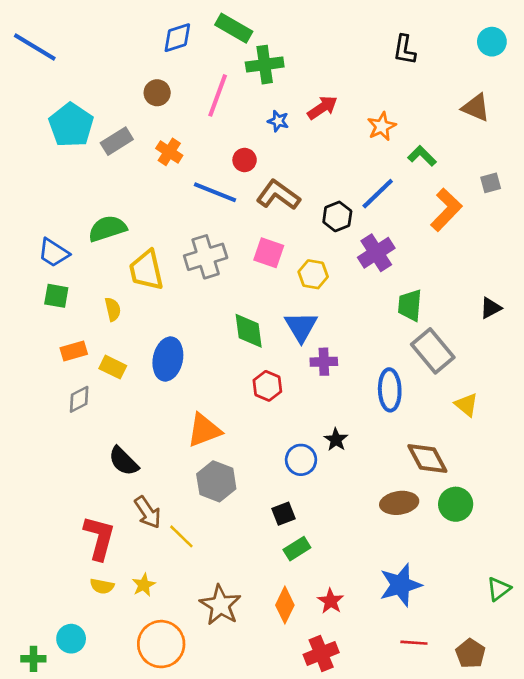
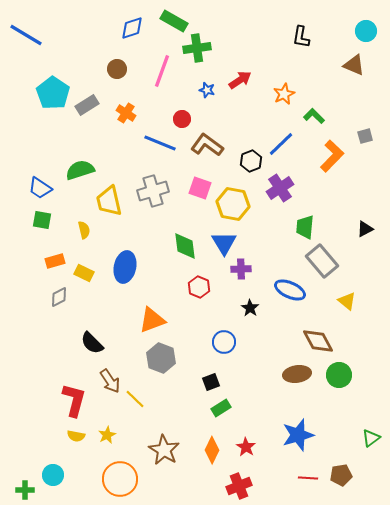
brown triangle: (476, 108) -> (354, 65), moved
yellow hexagon: (313, 274) -> (233, 204), size x1.5
blue ellipse: (390, 390) -> (290, 290), turned -64
black star: (336, 440) -> (250, 308), moved
brown pentagon: (470, 653) -> (341, 475), moved, turned 30

